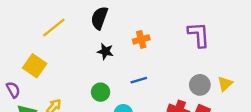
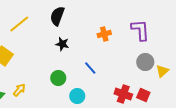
orange cross: (141, 39) -> (104, 34), moved
blue line: (139, 80) -> (90, 68), turned 64
gray circle: (200, 85) -> (145, 62), moved

